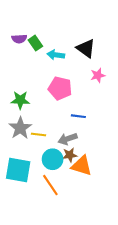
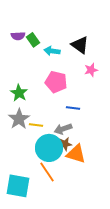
green star: (20, 100) -> (19, 93), turned 30
cyan circle: (53, 159) -> (49, 148), size x1.4
cyan square: (18, 170) -> (18, 186), moved

